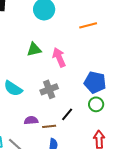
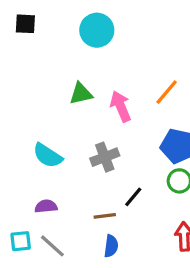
orange line: (88, 25) -> (167, 92), moved, turned -36
purple semicircle: (31, 120) -> (46, 206), moved

